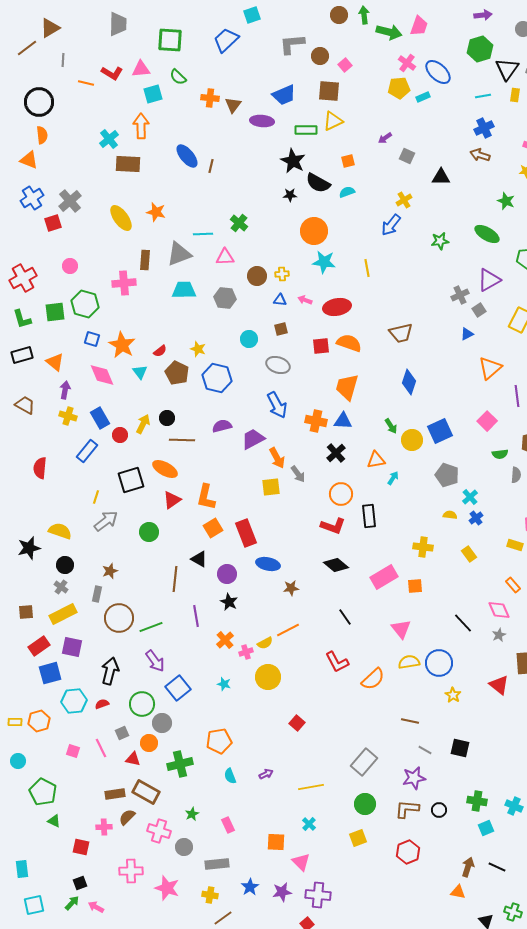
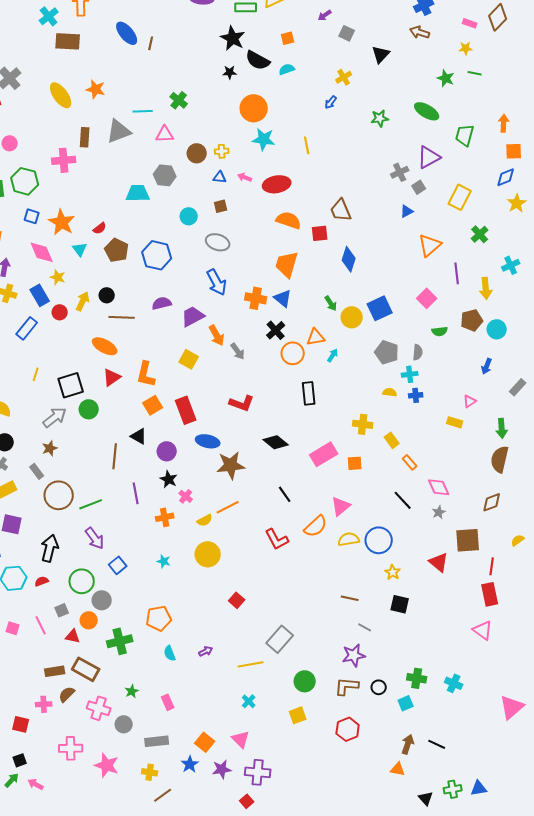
black triangle: (441, 177) -> (381, 54), turned -48
blue arrow: (391, 225) -> (331, 102), size x0.6
cyan trapezoid: (184, 290) -> (138, 193), moved
brown trapezoid: (401, 333) -> (341, 210), turned 80
red square: (321, 346) -> (320, 233), moved
yellow star: (198, 349) -> (58, 277), moved
blue triangle: (343, 421) -> (283, 298), turned 36
gray semicircle: (516, 475) -> (418, 352), moved
black square: (131, 480) -> (71, 385), moved
yellow square: (271, 487) -> (189, 359), moved, turned 36
orange circle: (341, 494) -> (293, 353), moved
cyan cross: (470, 497) -> (410, 374), turned 35
blue cross: (476, 518) -> (416, 395), turned 32
gray arrow: (106, 521) -> (55, 417), moved
red L-shape: (333, 526) -> (242, 403), moved
yellow rectangle: (469, 554) -> (392, 440), moved
orange rectangle: (513, 585) -> (410, 462), moved
brown star: (291, 588) -> (231, 465), size x1.8
gray rectangle: (97, 594) -> (37, 471), turned -49
pink triangle: (401, 629) -> (341, 506), turned 30
orange cross: (225, 640) -> (165, 517), turned 30
pink cross: (246, 652) -> (186, 496), moved, turned -32
orange semicircle: (373, 679) -> (316, 526), moved
blue square: (178, 688) -> (118, 565), size x0.7
black square: (460, 748) -> (400, 604), moved
gray rectangle: (364, 762) -> (280, 639), moved
cyan square: (486, 828) -> (406, 703), moved
orange square: (276, 842) -> (205, 742), moved, turned 36
green cross: (513, 912) -> (453, 789), turned -30

